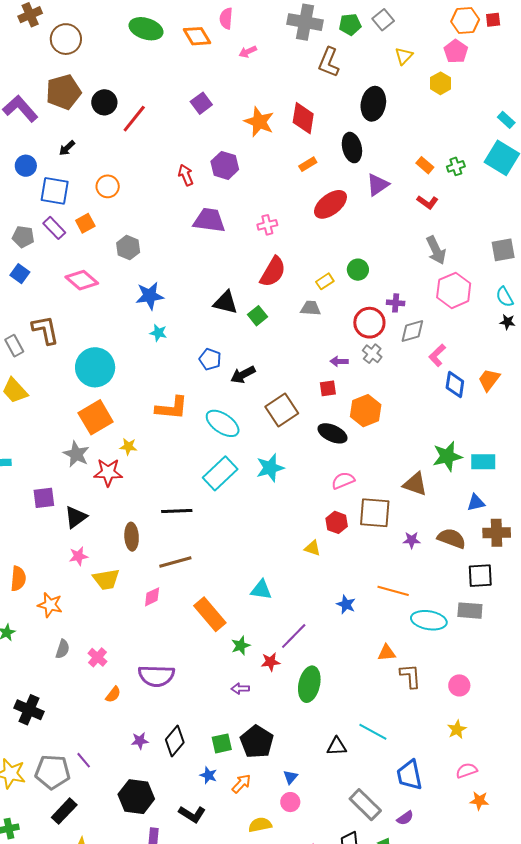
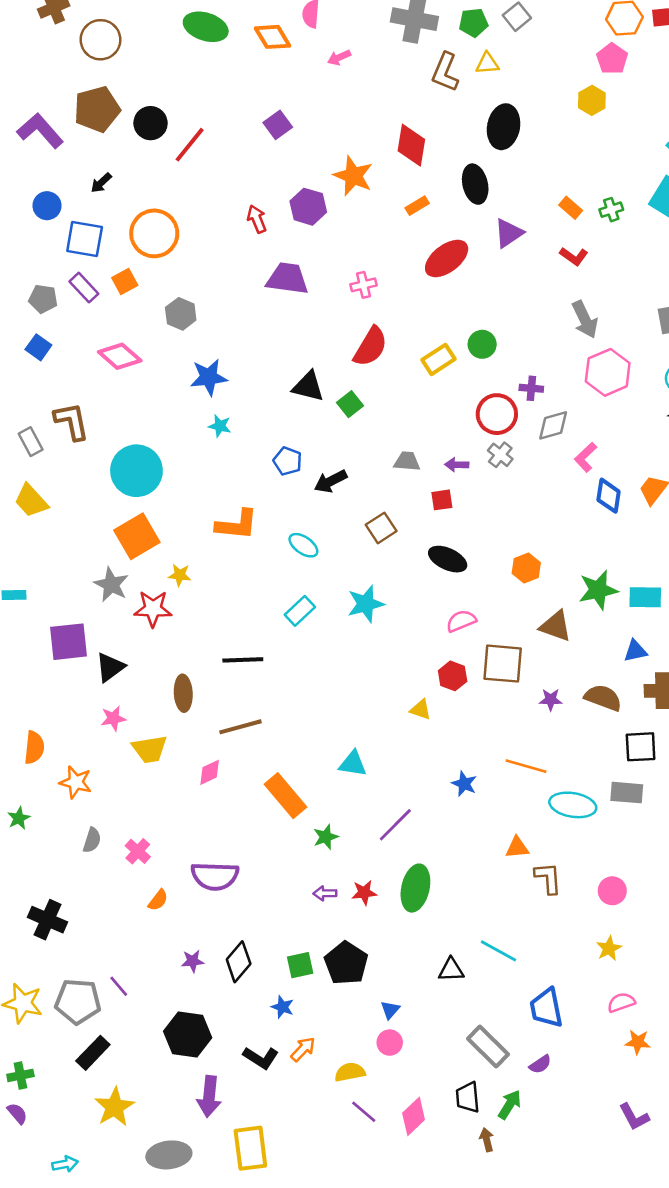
yellow triangle: (404, 56) -> (487, 64), moved, turned 42
orange star: (259, 122) -> (353, 176), moved
orange circle: (108, 186) -> (154, 233), size x1.6
yellow rectangle: (325, 281) -> (439, 359), size x1.4
gray trapezoid: (311, 308) -> (407, 461), moved
brown square: (282, 410) -> (381, 528), size x0.7
orange hexagon: (366, 411) -> (526, 568), moved, size x0.7
cyan ellipse: (223, 423) -> (303, 545), size x0.7
cyan rectangle: (220, 473) -> (300, 611), size x0.7
purple square: (44, 498) -> (68, 642), size x1.4
red star: (270, 662) -> (364, 893), moved
orange arrow: (241, 784) -> (303, 1049), moved

